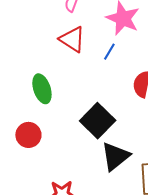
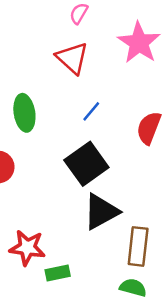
blue line: (109, 52) -> (91, 111), moved

